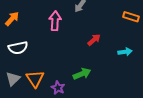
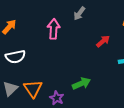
red arrow: (94, 40) -> (103, 41), moved

